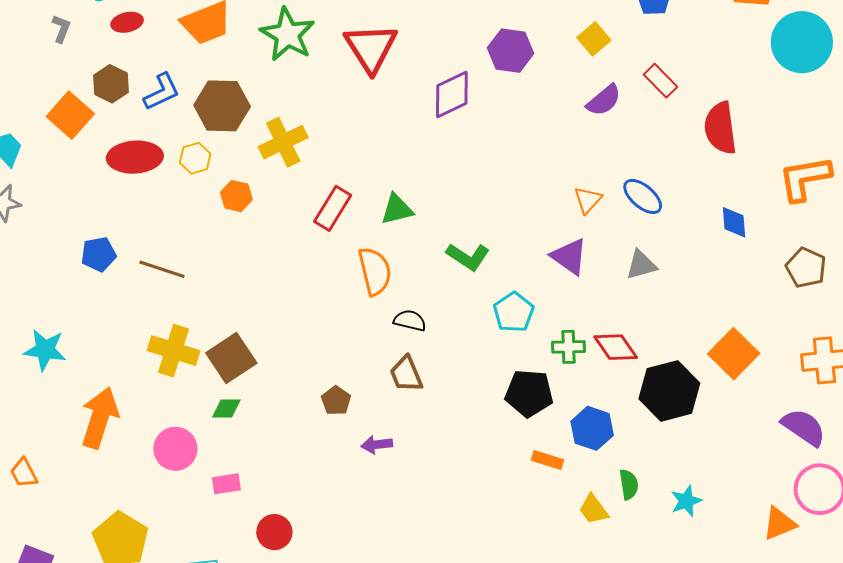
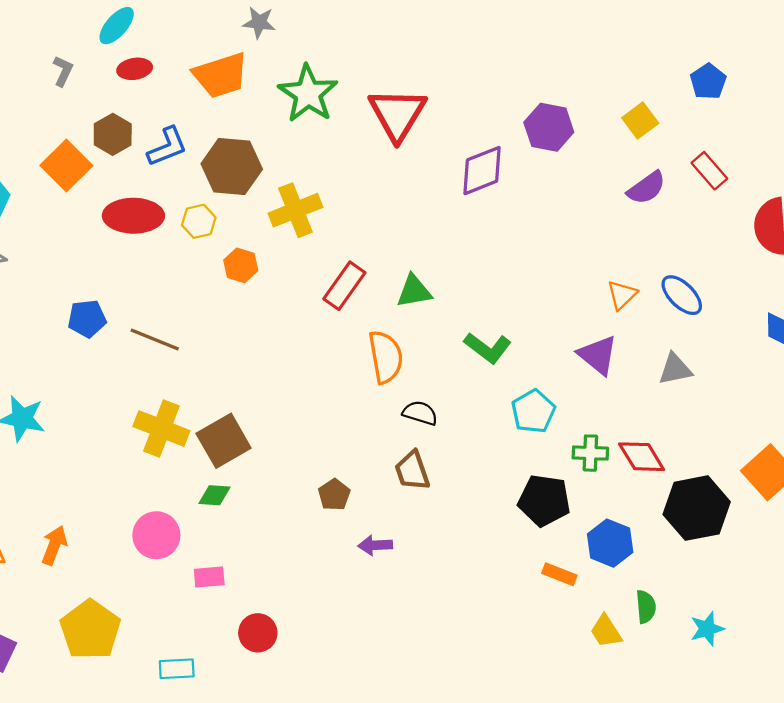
orange arrow: (100, 418) -> (54, 545), moved, size x0.6

